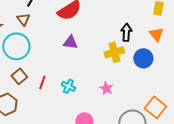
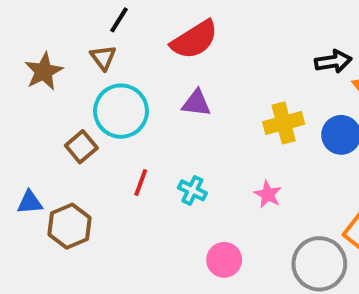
black arrow: (126, 32) -> (333, 61), moved, turned 78
cyan circle: (16, 46) -> (121, 111), moved
brown square: (19, 76) -> (81, 147), moved

